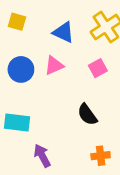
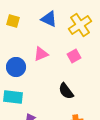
blue triangle: (63, 32) -> (49, 19), moved
blue circle: (21, 69) -> (16, 67), moved

